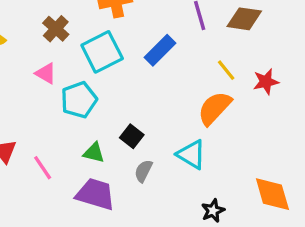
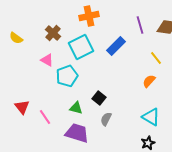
orange semicircle: (215, 108) -> (149, 81), size x0.6
cyan triangle: (191, 154) -> (151, 117), moved

